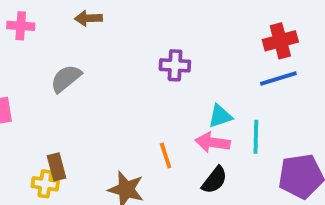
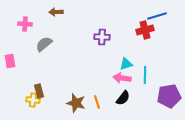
pink cross: (21, 26) -> (25, 24), moved
red cross: (280, 41) -> (145, 30), moved
blue line: (278, 78) -> (157, 16), moved
orange line: (166, 156) -> (97, 102), moved

